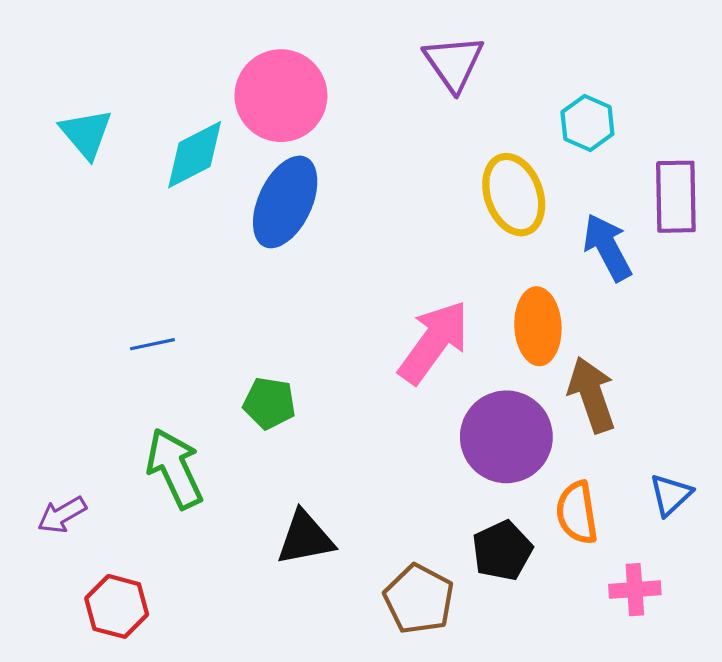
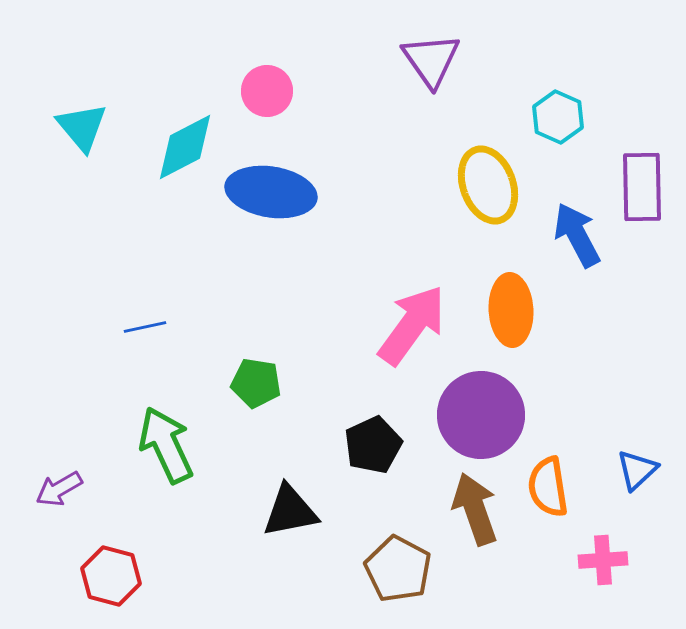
pink circle: (281, 96) -> (267, 91), size x0.6
blue ellipse: (285, 202) -> (271, 192), turned 74
brown arrow: (592, 395) -> (475, 509), moved
black pentagon: (502, 551) -> (373, 445), moved

